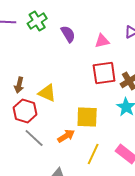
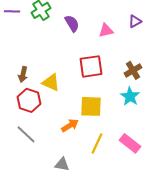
red square: (104, 73) -> (91, 66), moved
gray line: (34, 138) -> (26, 134), moved

